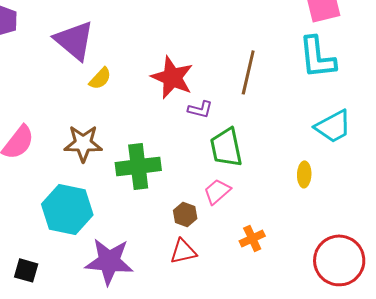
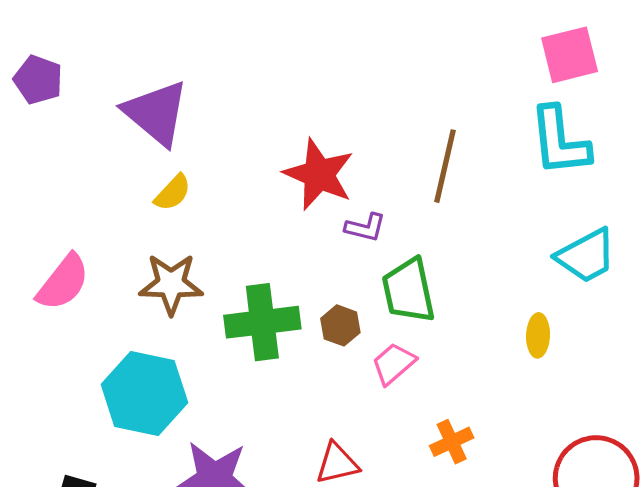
yellow semicircle: (100, 78) -> (173, 193), moved
brown hexagon: (185, 214) -> (340, 325), moved

